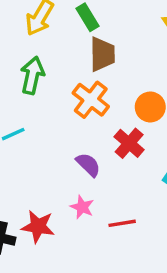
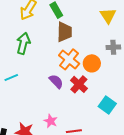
orange cross: (91, 100) -> (69, 59), moved
purple semicircle: (88, 165) -> (56, 81), moved

